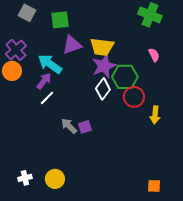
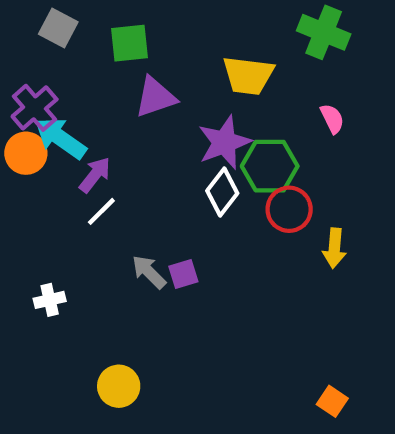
yellow trapezoid: (102, 47) -> (248, 76), moved
cyan arrow: (50, 64) -> (60, 138), moved
white cross: (25, 178) -> (50, 300), moved
orange square: (154, 186) -> (332, 401), turned 32

